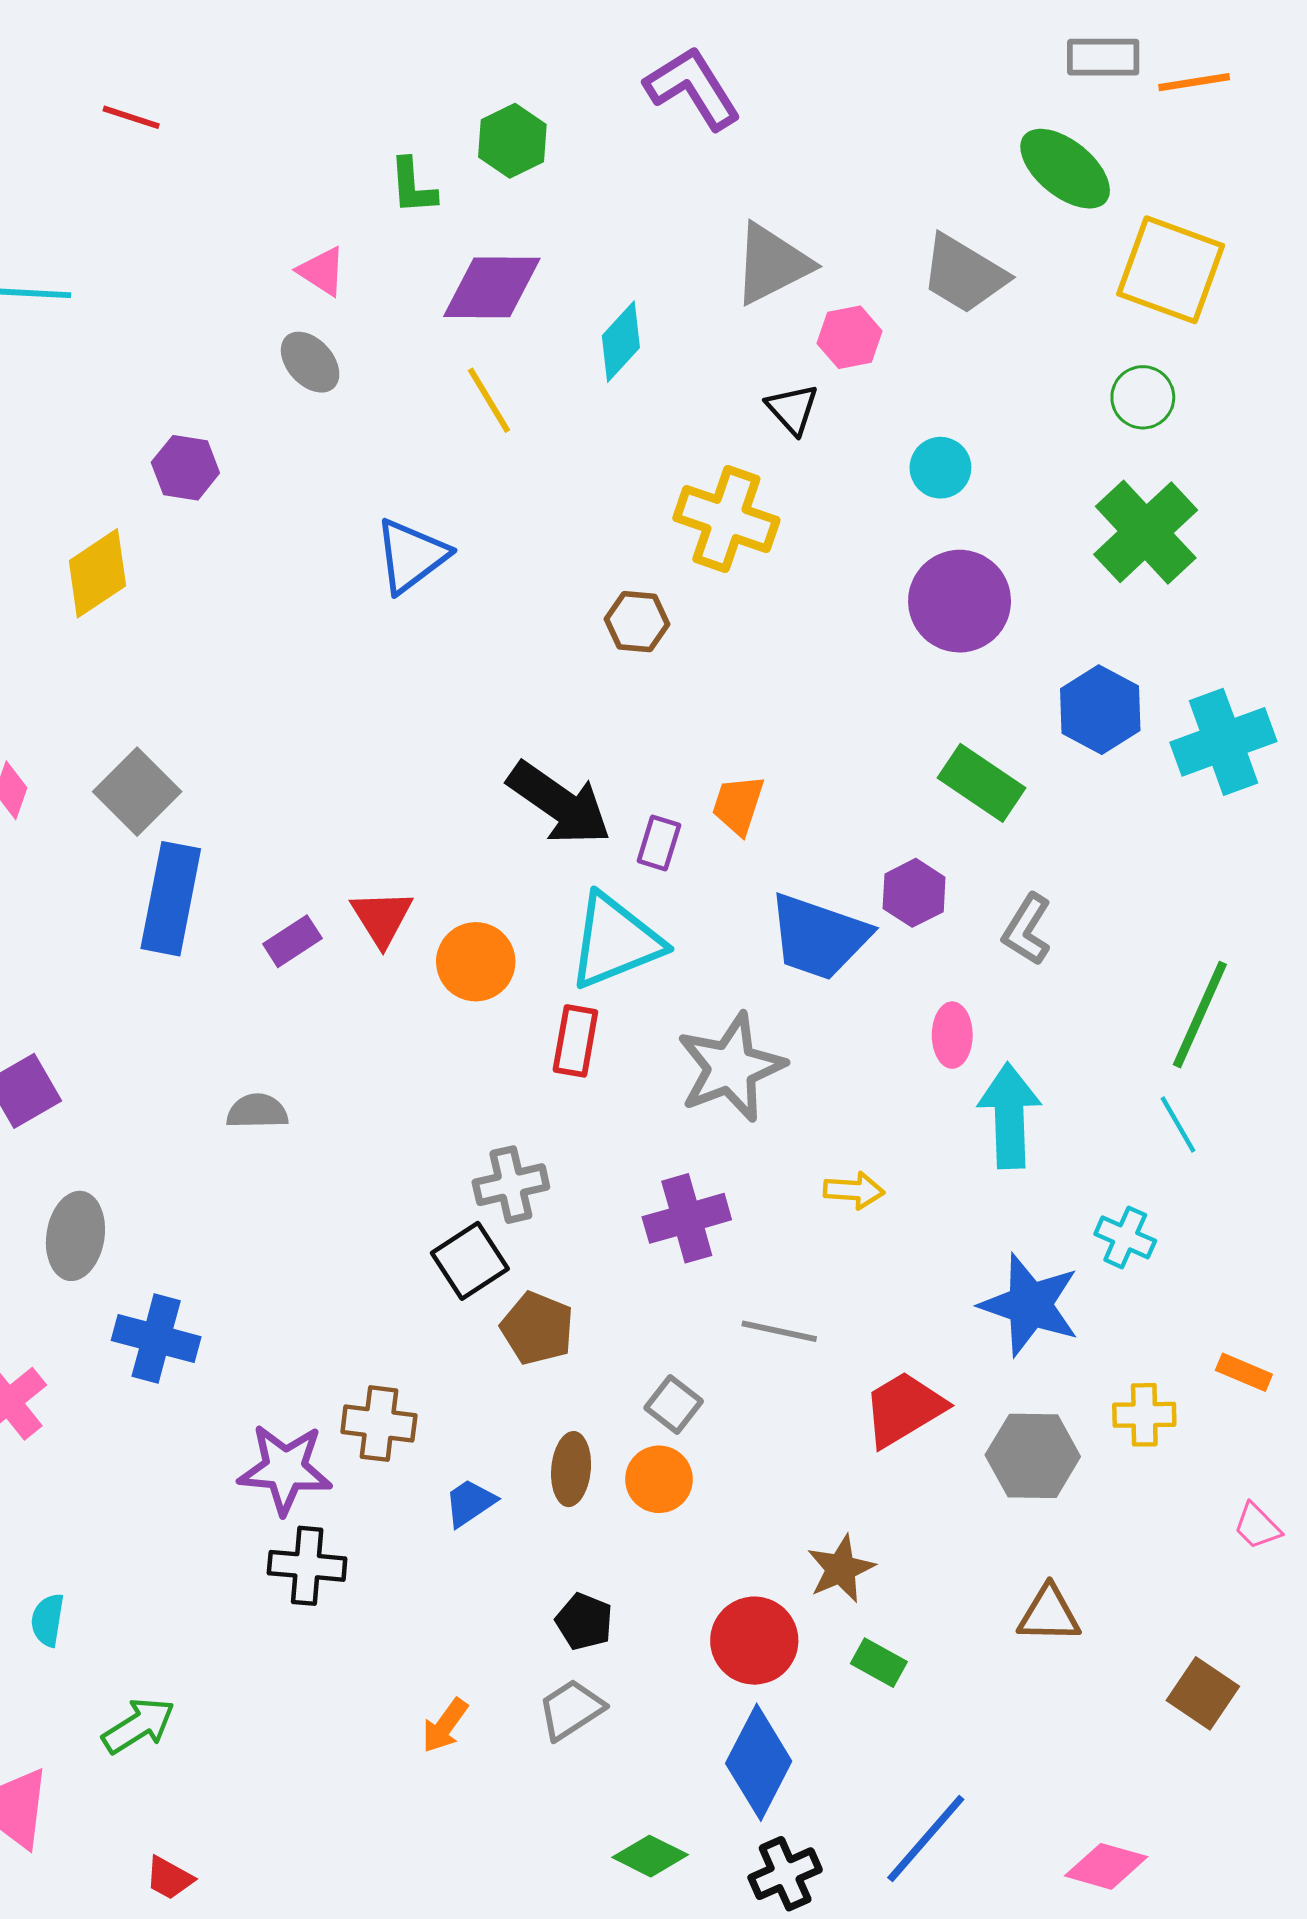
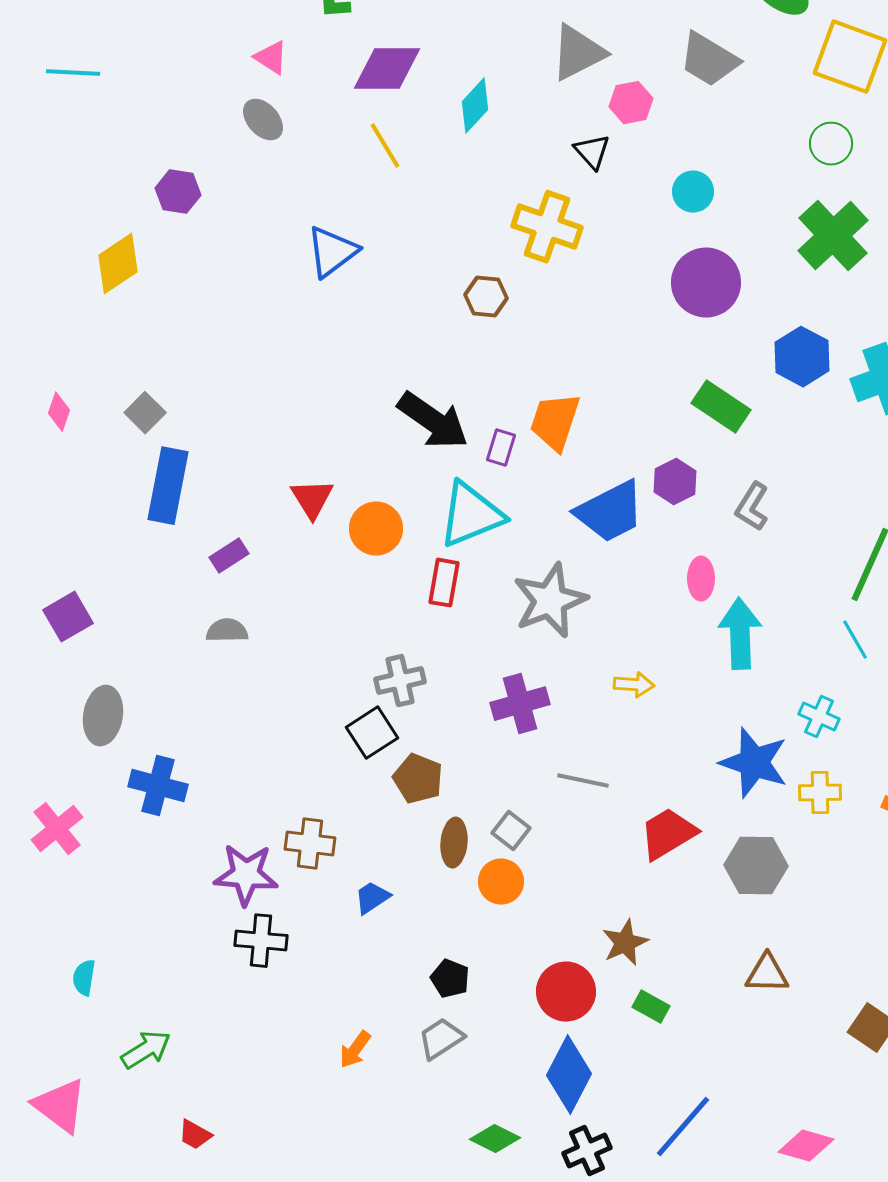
gray square: (137, 792) -> (145, 413), size x0.7
orange trapezoid: (738, 805) -> (555, 422), size x1.4
blue trapezoid: (819, 937) -> (610, 512), turned -46
purple rectangle: (292, 941) -> (229, 556), moved
yellow cross: (1144, 1415) -> (820, 793), moved
brown ellipse: (571, 1469) -> (454, 843), moved
red trapezoid: (169, 1878) -> (195, 1135), moved

